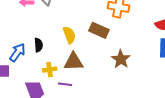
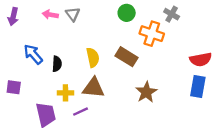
blue arrow: (17, 52) -> (33, 54), moved, turned -84
purple line: (65, 84) -> (81, 112), turned -40

